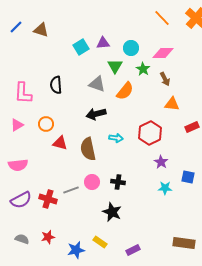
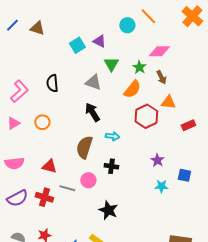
orange line: (162, 18) -> (148, 16), moved
purple triangle: (103, 43) -> (99, 41), turned 32
cyan circle: (131, 48) -> (127, 25), moved
orange semicircle: (125, 91) -> (132, 89), moved
pink L-shape: (23, 93) -> (19, 91), turned -135
black arrow: (96, 114) -> (92, 112), turned 72
red hexagon: (150, 133) -> (146, 116), moved
red triangle: (60, 143) -> (49, 166), moved
brown semicircle: (88, 149) -> (84, 147), turned 30
black cross: (118, 182) -> (111, 166), moved
gray line: (71, 190) -> (67, 188), turned 35

